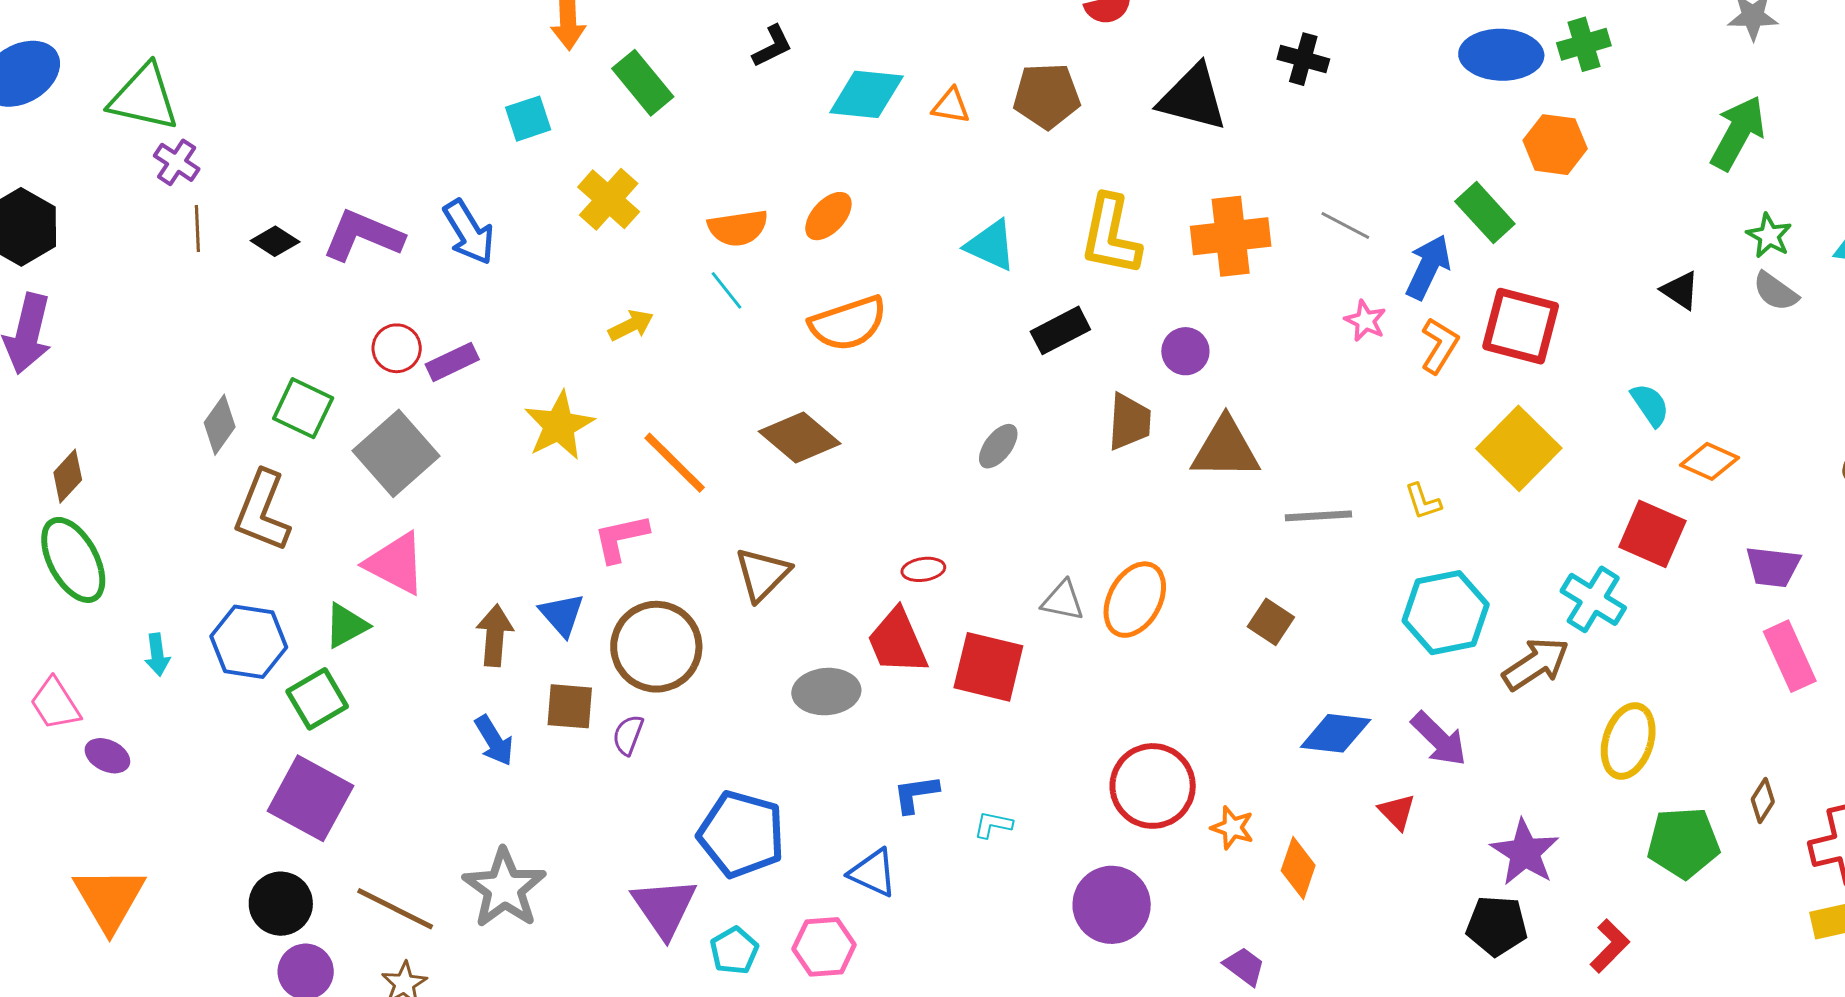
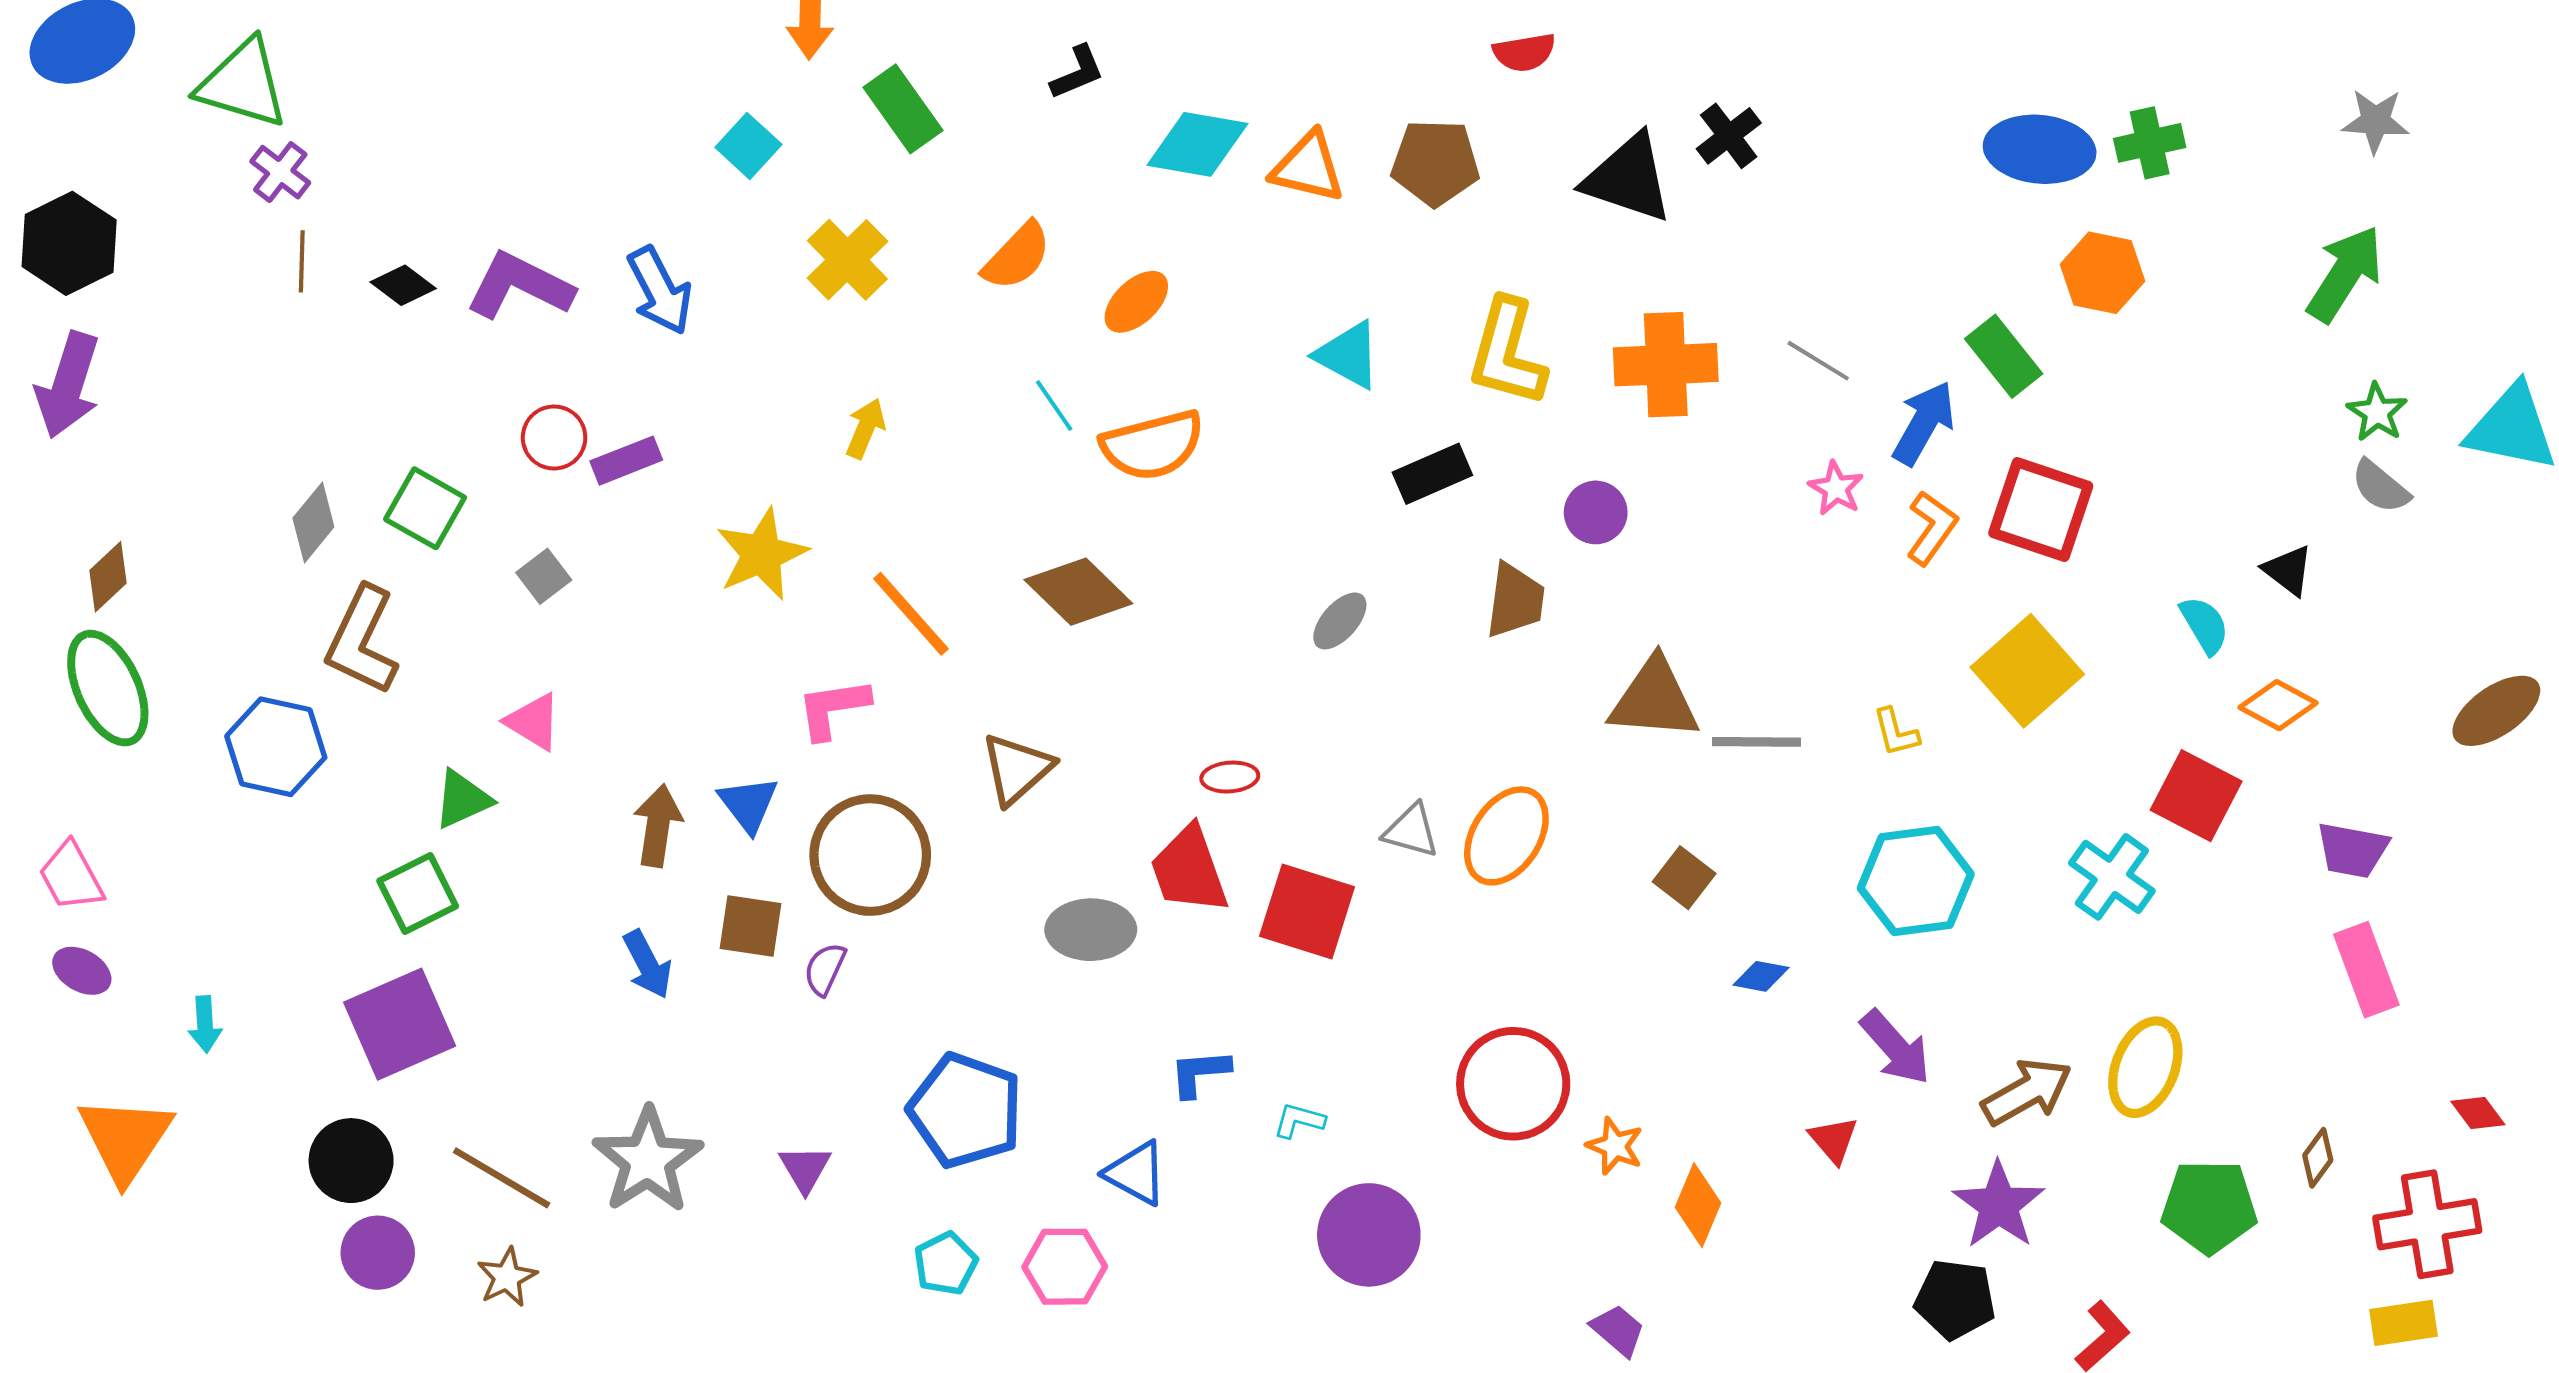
black cross: (1303, 59) -> (1729, 136), moved, turned 33
orange triangle: (951, 106) -> (1308, 167), size x1.5
cyan square: (528, 119) -> (748, 146), turned -33
orange semicircle: (738, 228) -> (1017, 256), moved, turned -42
cyan line: (726, 290) -> (1054, 406), moved
black triangle: (1680, 290) -> (2288, 570), moved
yellow arrow: (631, 325) -> (865, 428), turned -45
brown triangle: (1226, 449) -> (1654, 699), moved
gray square: (396, 453) -> (544, 576), size x0.5
pink triangle: (396, 563) -> (533, 722), size x0.7
blue hexagon: (249, 642) -> (276, 747), moved
cyan arrow: (157, 655) -> (205, 1024), moved
brown arrow: (1536, 664) -> (2027, 1092), moved
blue diamond: (1336, 733) -> (1761, 976), moved, size x0.6
purple ellipse: (107, 756) -> (82, 971), moved
purple square: (310, 798) -> (400, 1024), turned 34
purple circle: (1112, 905) -> (1369, 1235), moved
purple triangle: (664, 908) -> (805, 1168), moved, size x0.6

